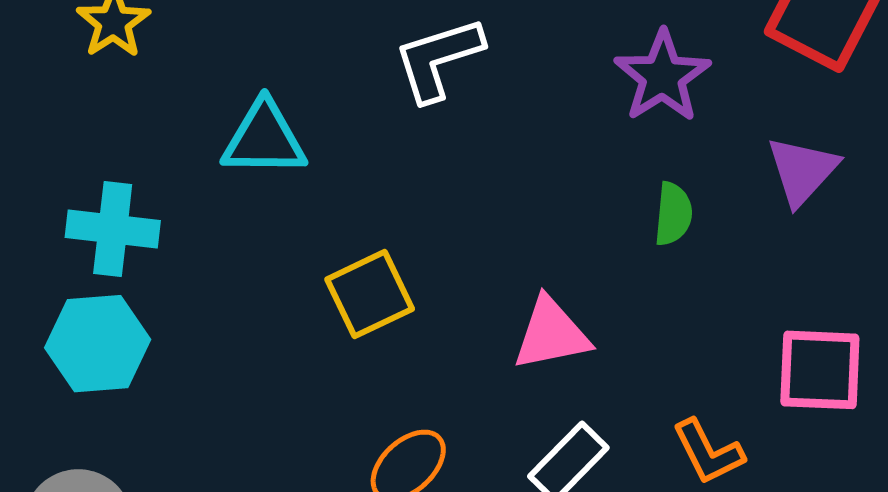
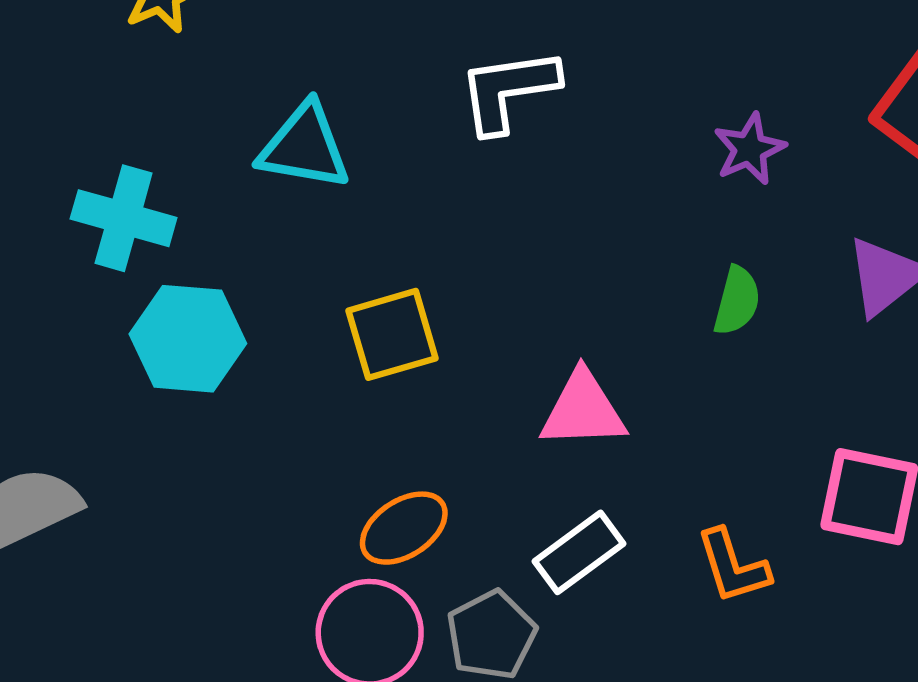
purple star: (662, 76) -> (749, 149), size x0.7
cyan hexagon: (98, 344) -> (188, 339), moved

